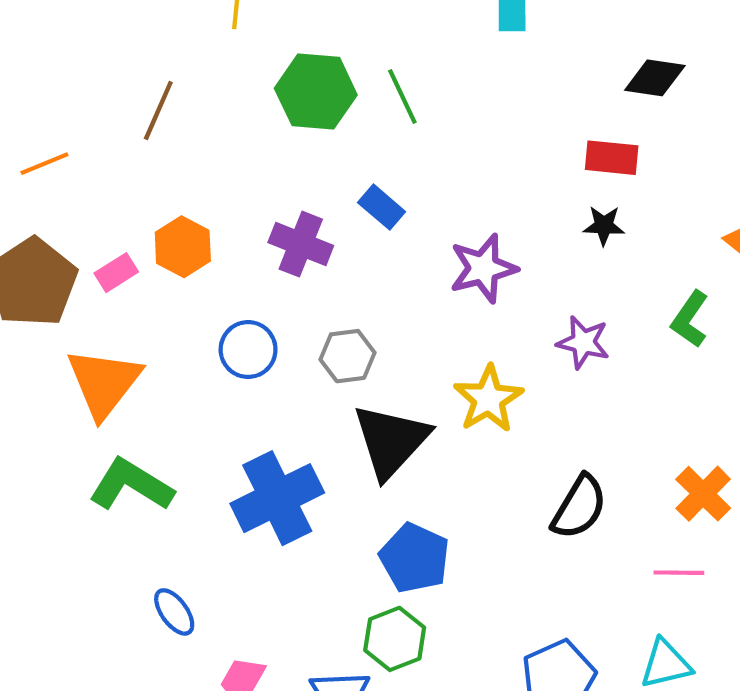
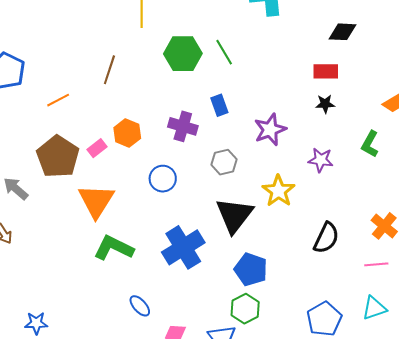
blue rectangle: (382, 207) -> (219, 105), turned 35
gray hexagon: (347, 356) -> (224, 162), moved

